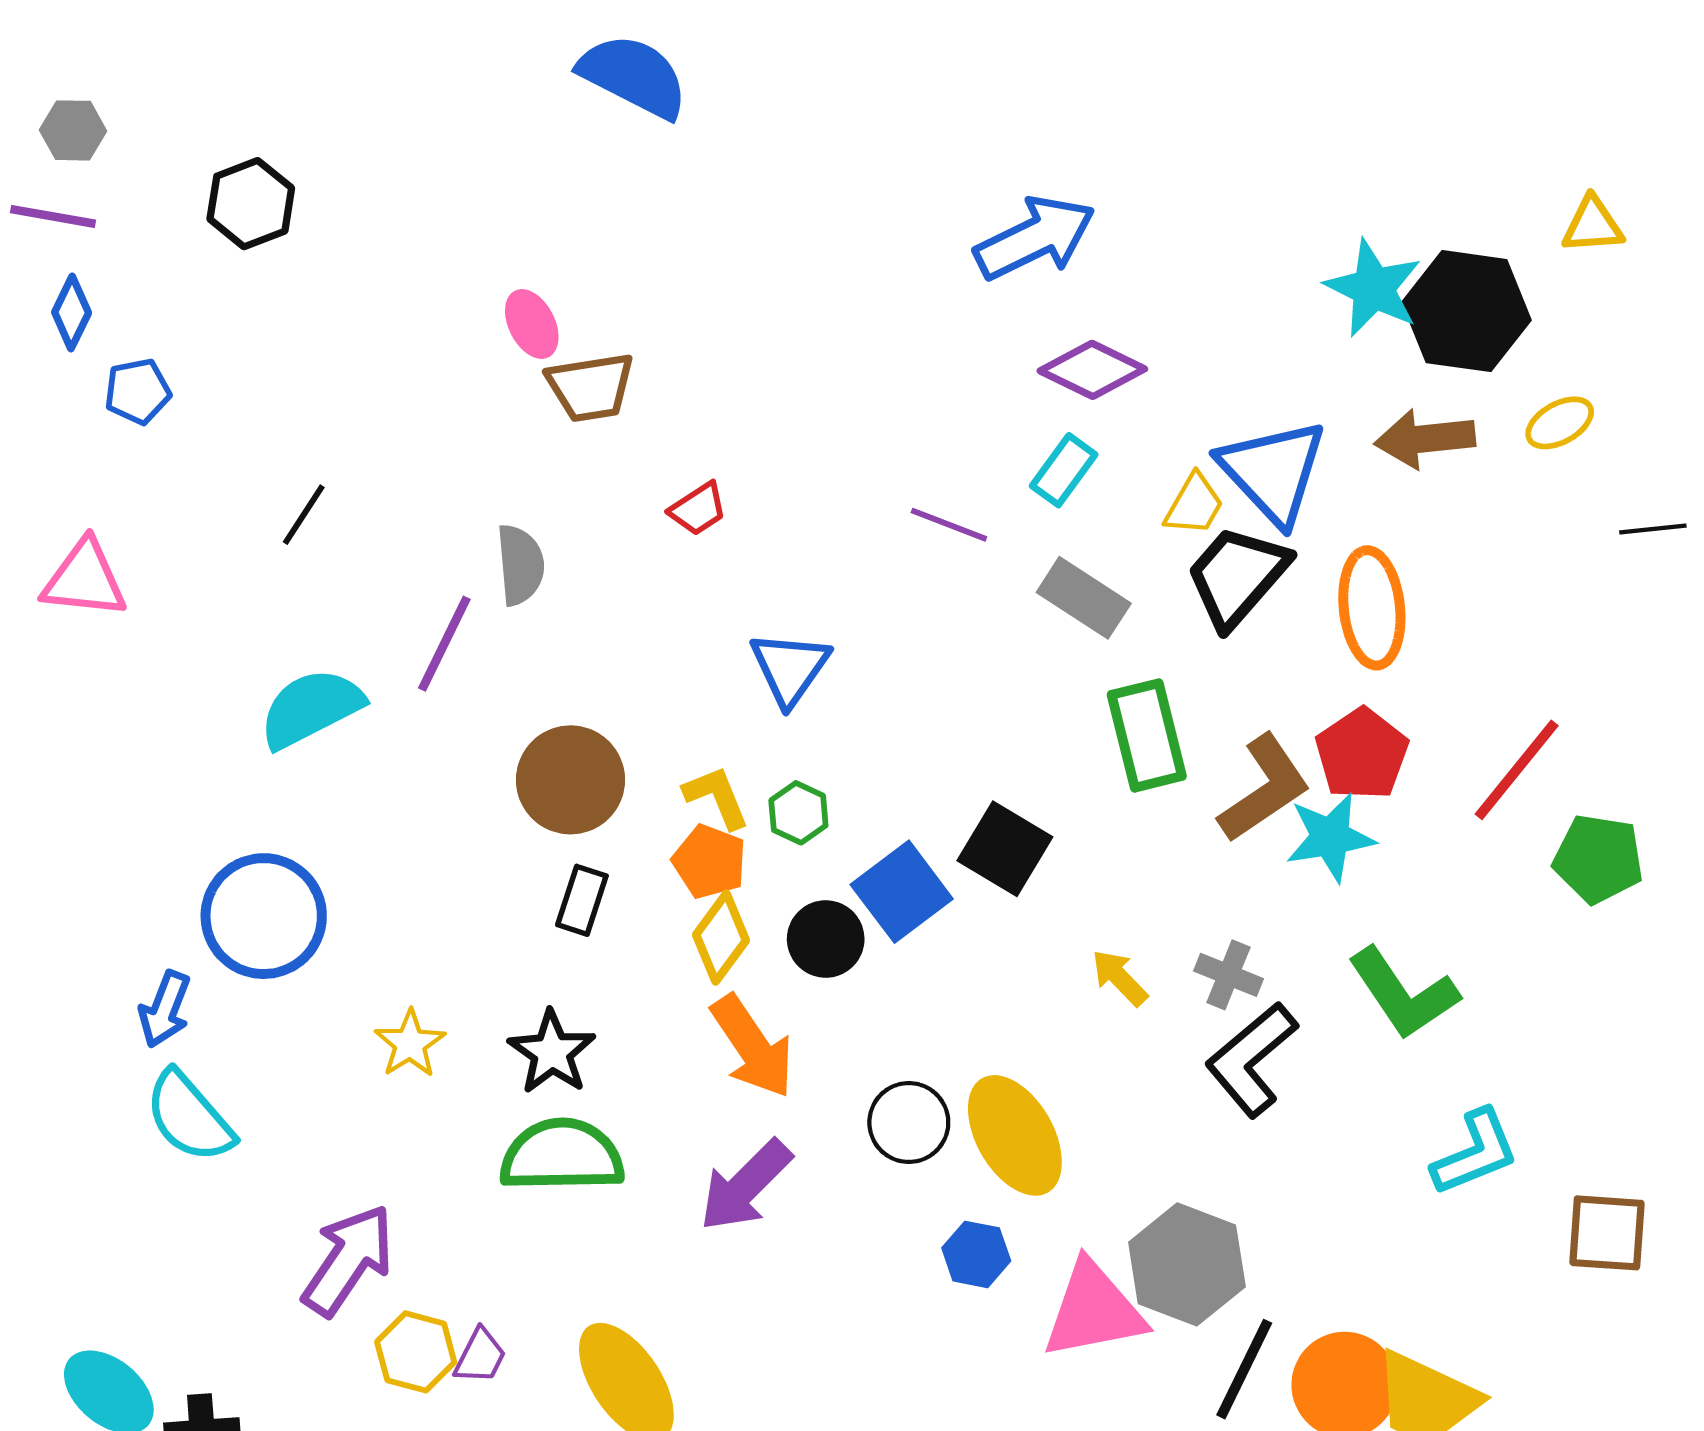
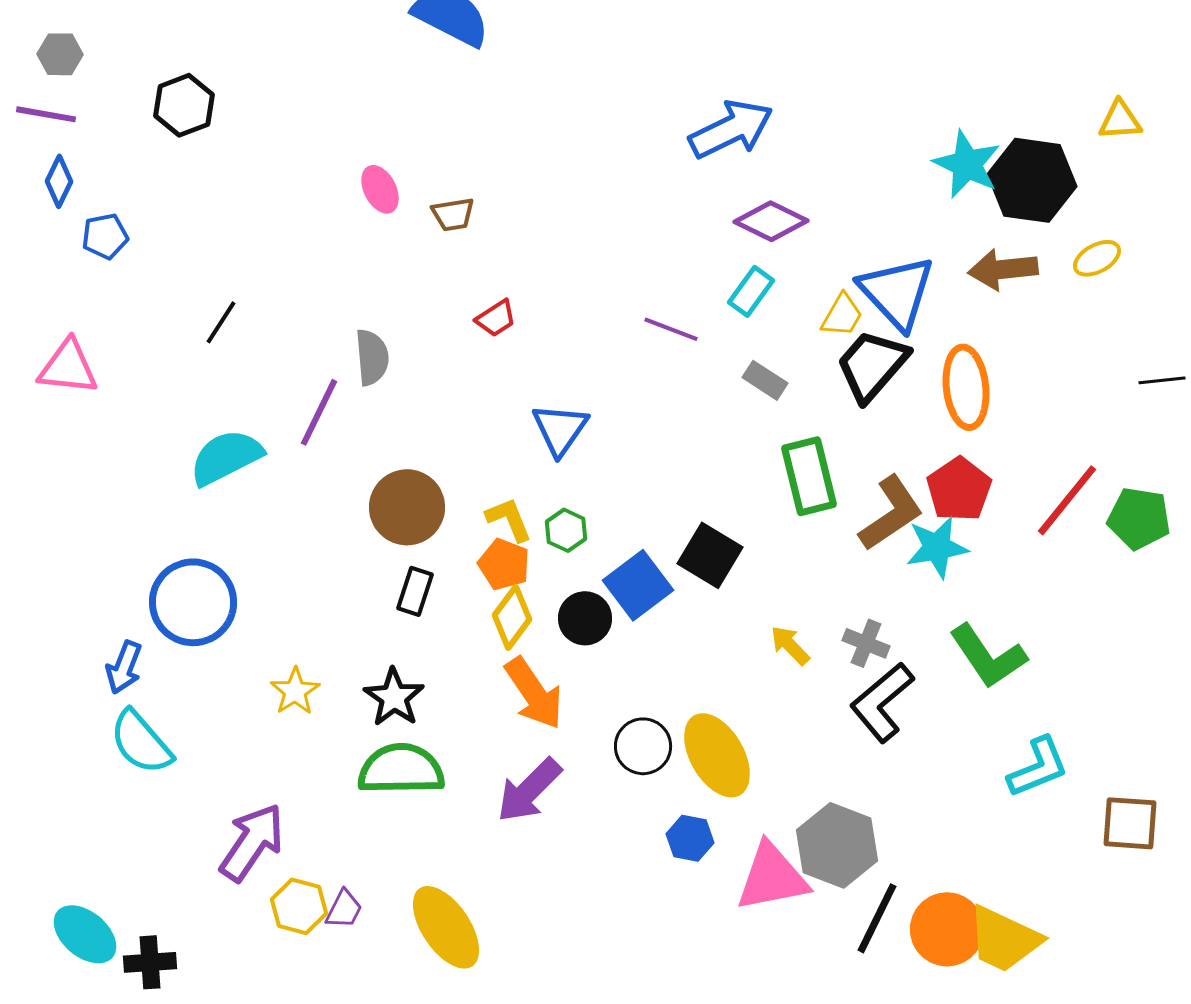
brown trapezoid: (591, 387) -> (453, 214), moved, size x0.7
black line: (1653, 529) -> (1162, 380), moved
gray rectangle: (1084, 598) -> (765, 380), size x0.7
green pentagon: (1598, 859) -> (1139, 518), moved

